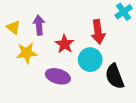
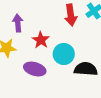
red arrow: (98, 32) -> (71, 15), moved
black semicircle: (115, 76) -> (86, 69), turned 115

